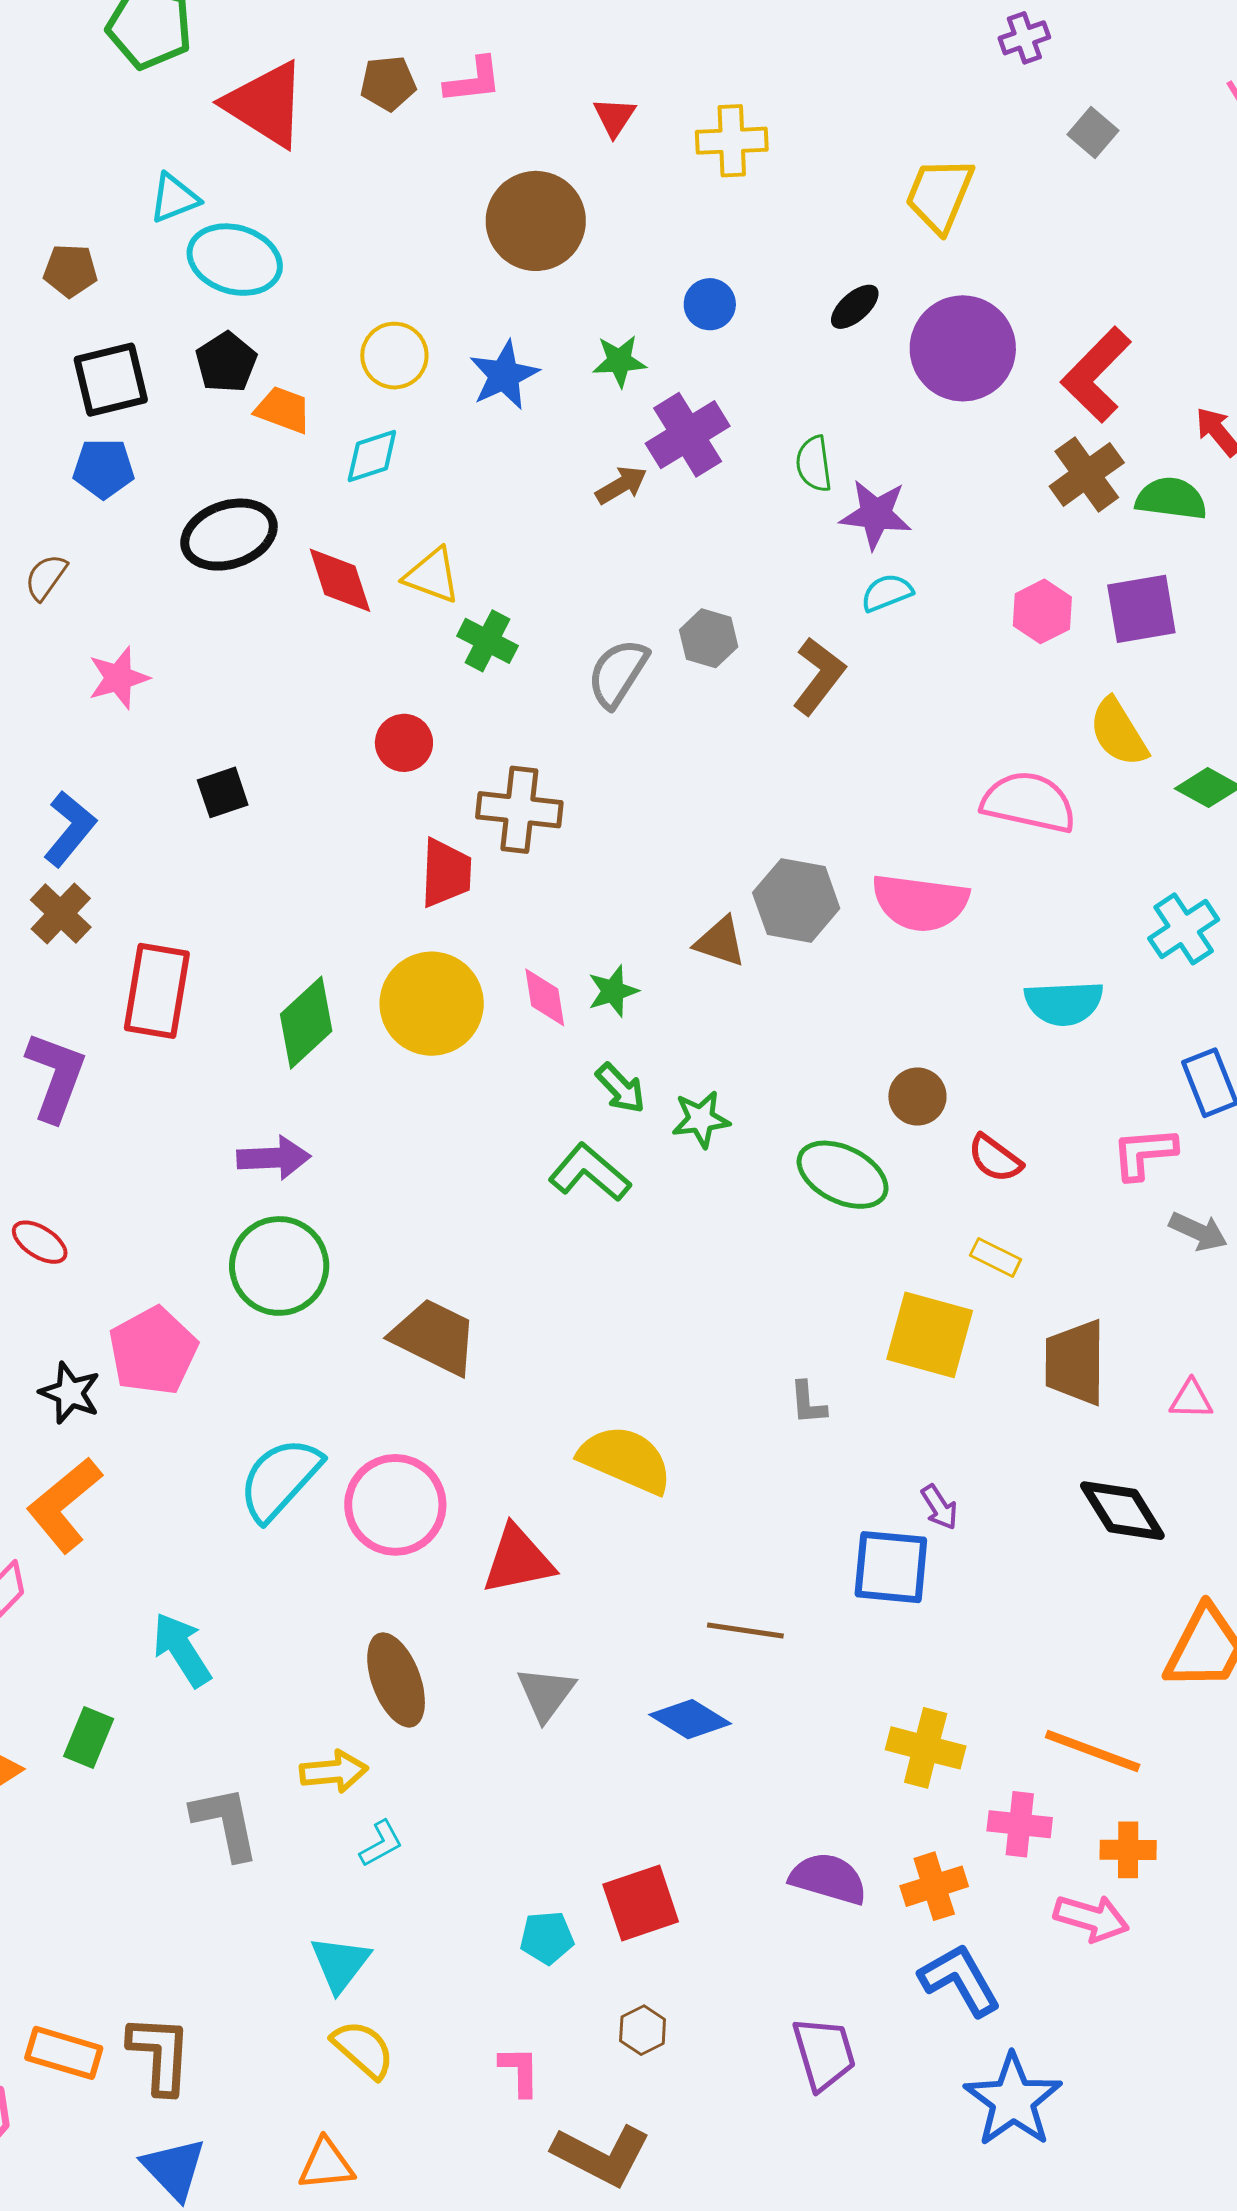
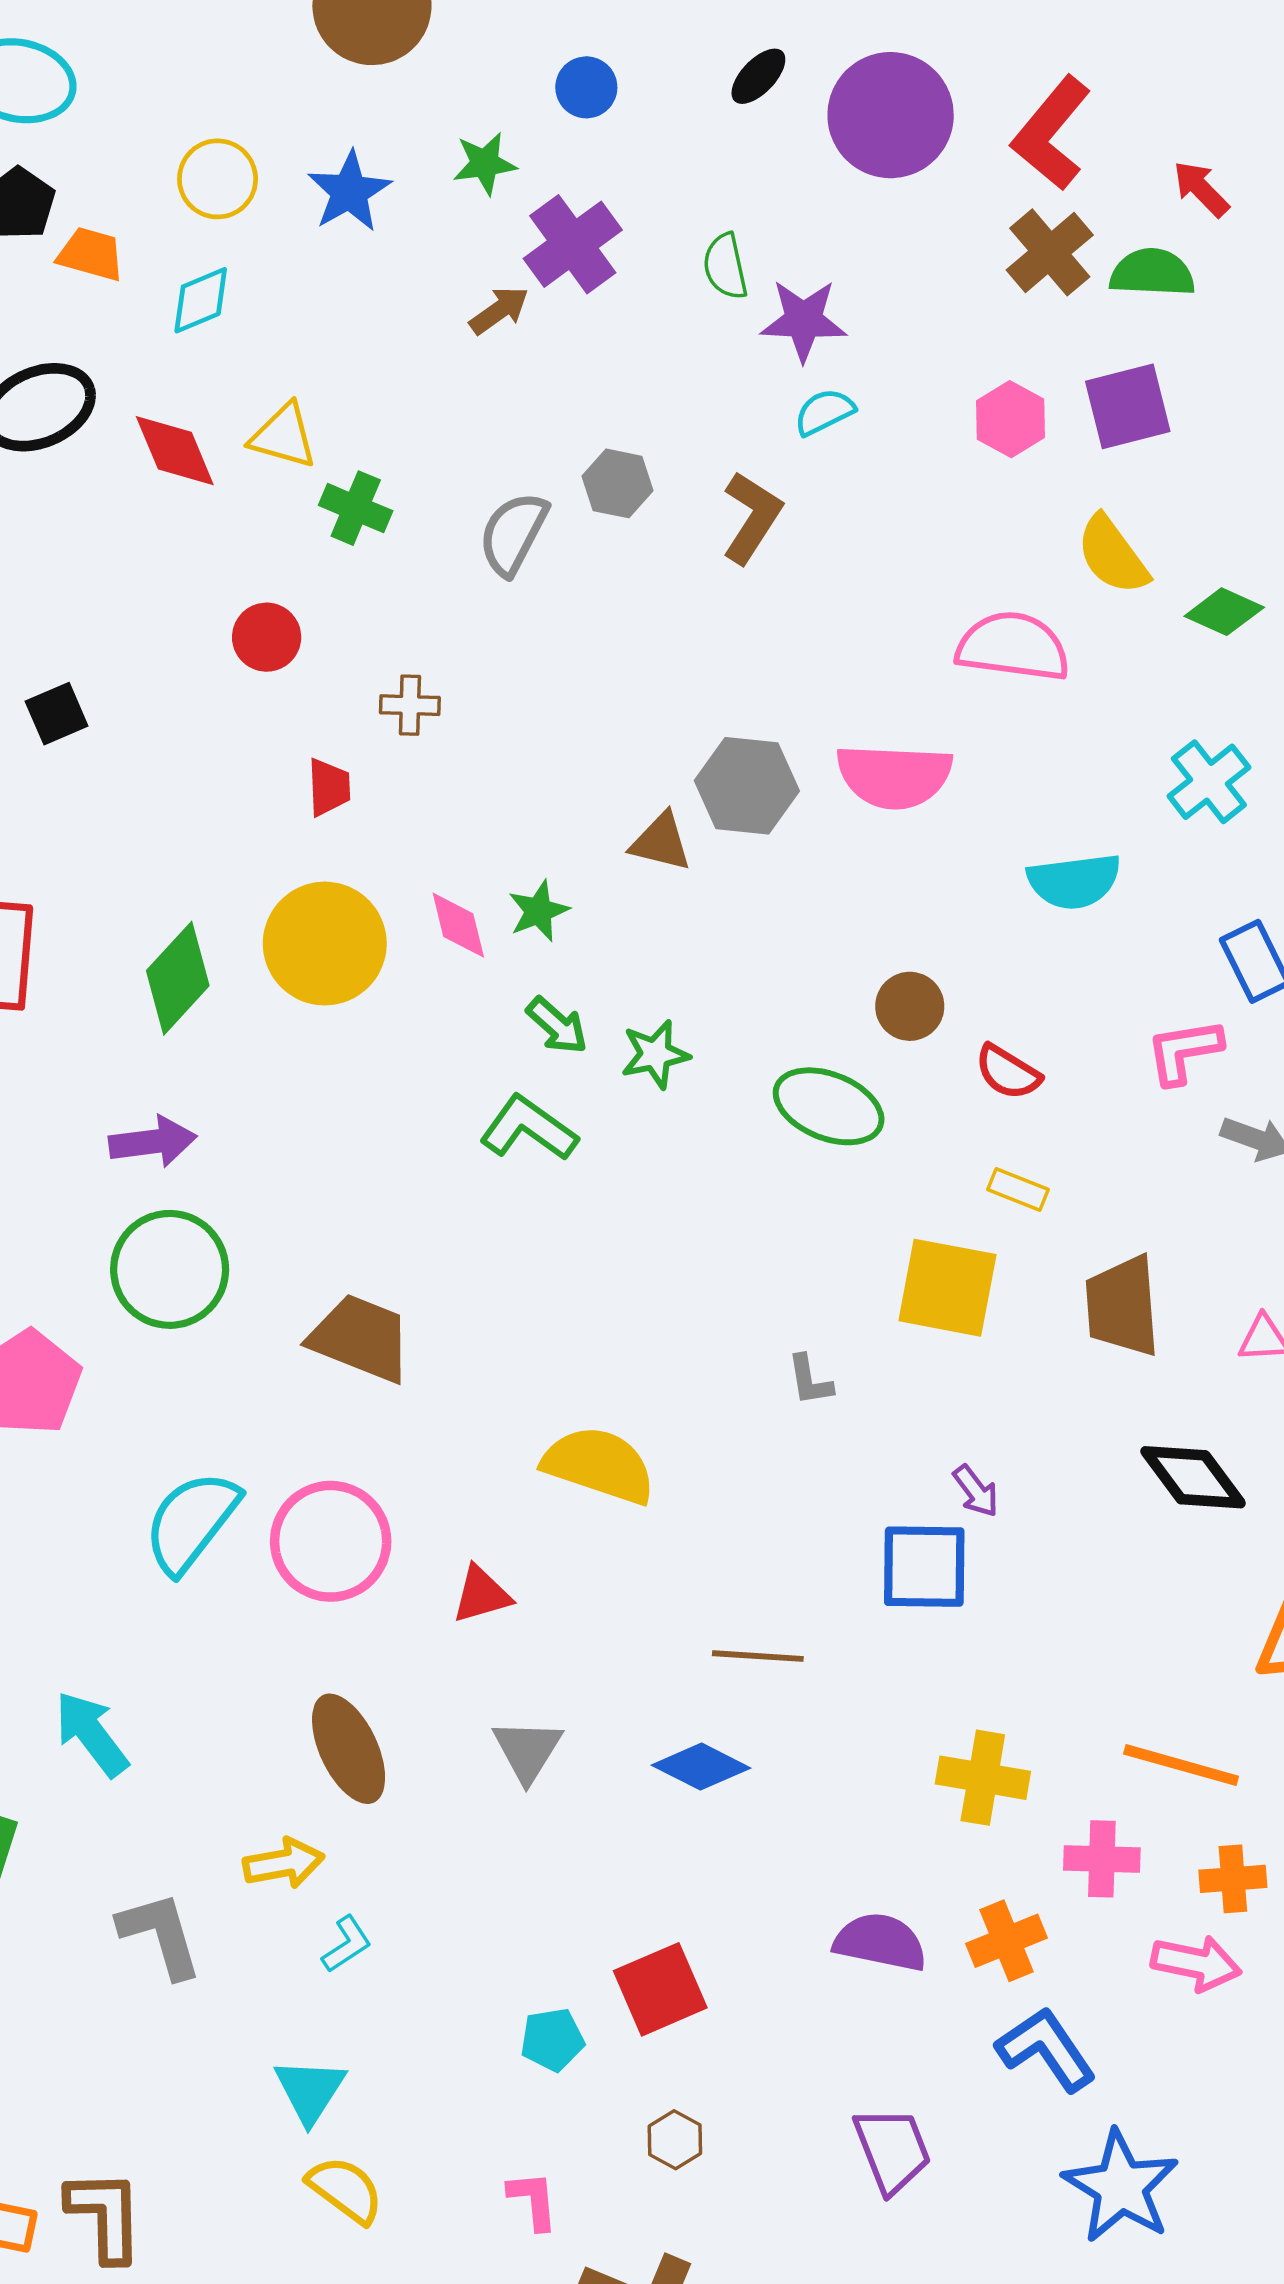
brown cross: (519, 810) -> (410, 705), size x0.6
red trapezoid: (446, 873) -> (329, 787), size x0.7
red triangle: (518, 1560) -> (481, 1595), size x0.7

